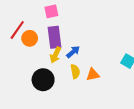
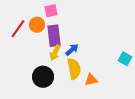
orange circle: (30, 38) -> (37, 25), moved
yellow semicircle: (75, 71) -> (74, 69), size x1.5
orange triangle: (93, 75) -> (91, 80), moved

